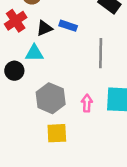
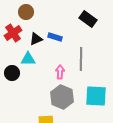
gray hexagon: (51, 98) -> (62, 97), moved
pink arrow: (87, 103) -> (60, 72), moved

